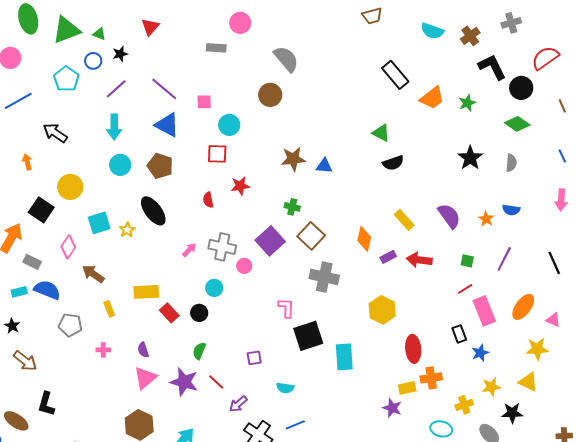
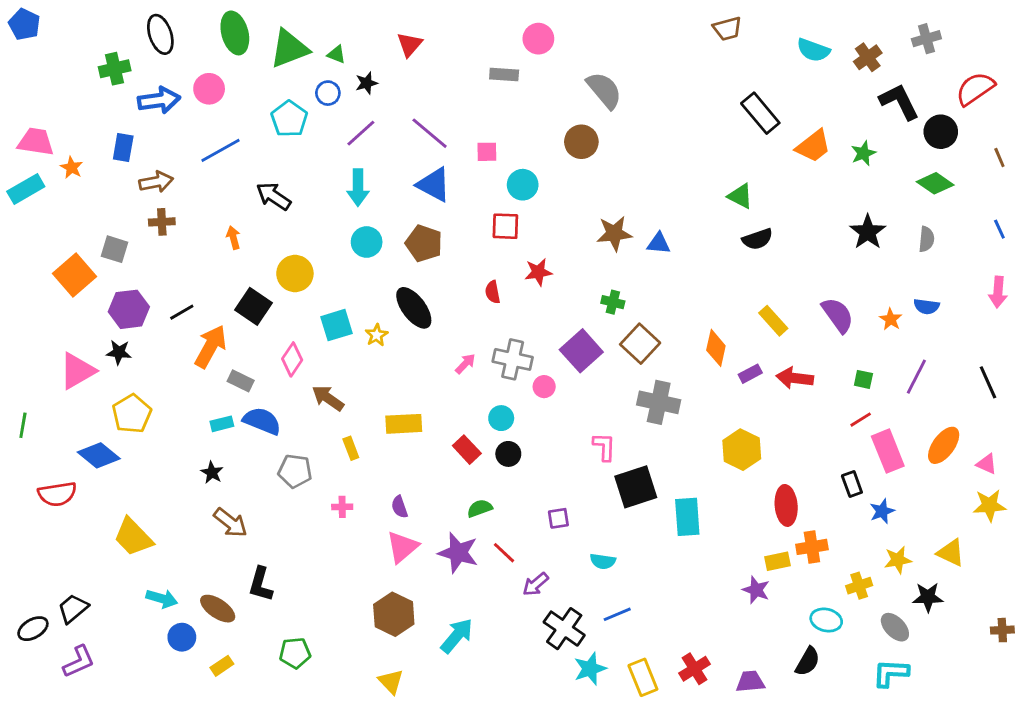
red rectangle: (169, 313) -> (467, 450), moved
black circle: (199, 313) -> (508, 454), moved
yellow star: (537, 349) -> (989, 505), moved
green semicircle: (199, 351) -> (480, 508), turned 48

